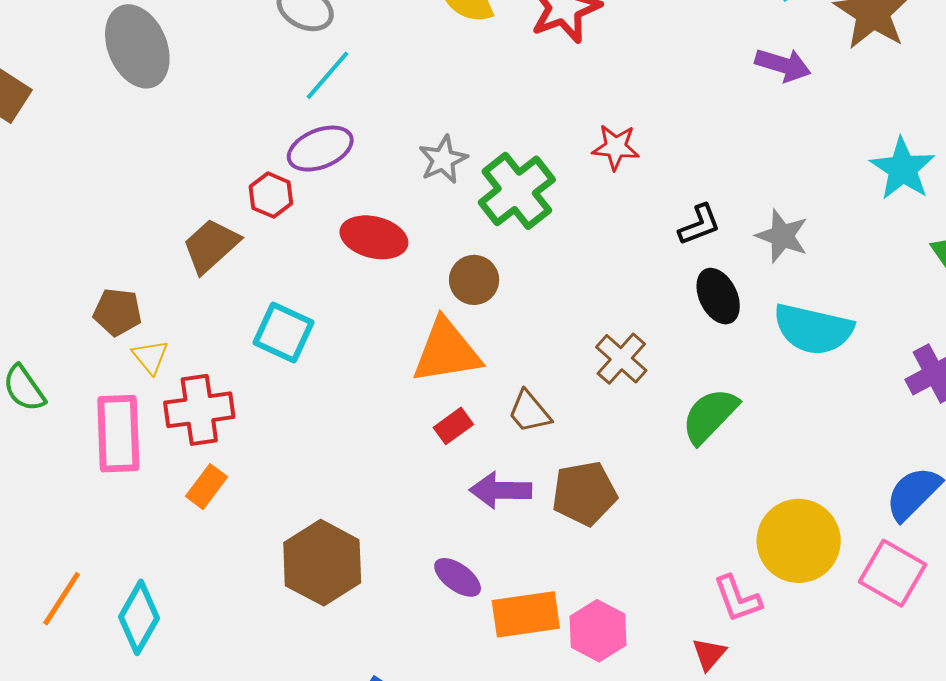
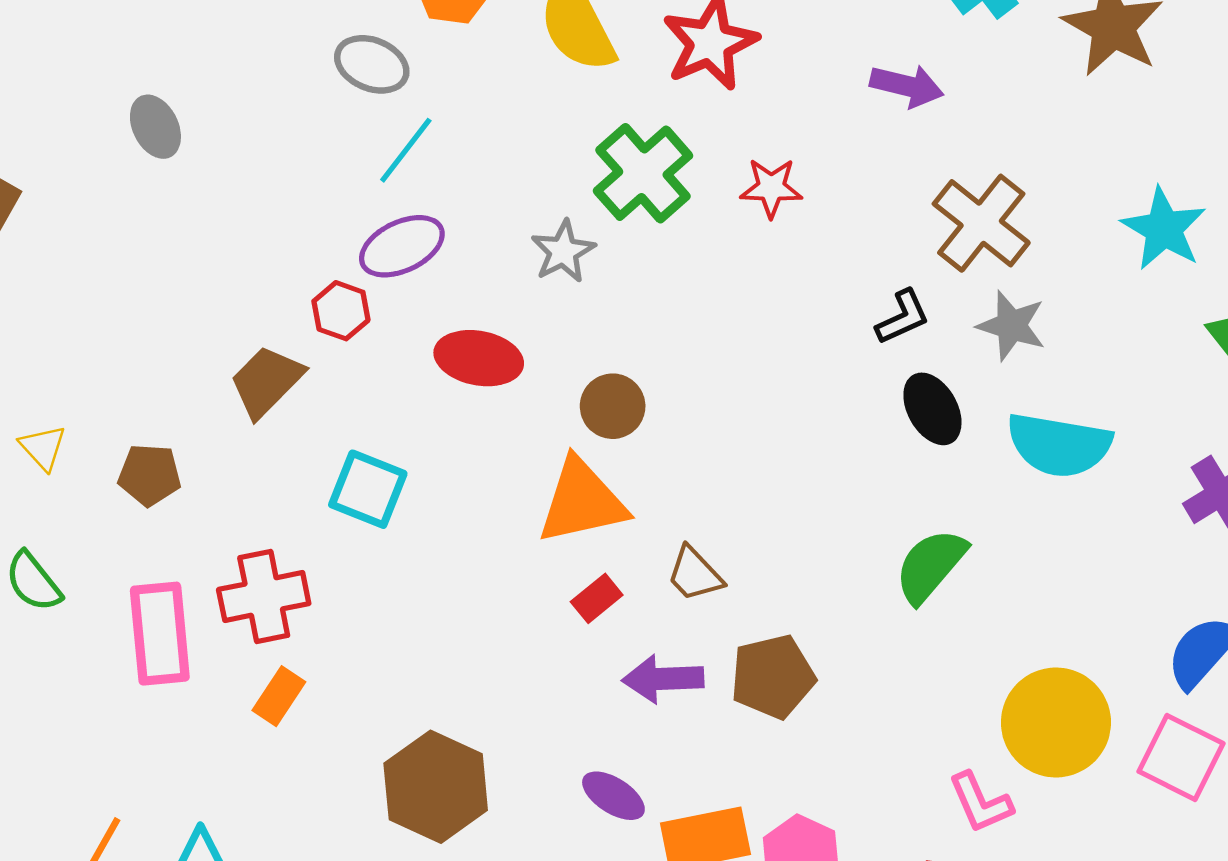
gray ellipse: (137, 46) -> (155, 127), size x0.6
purple arrow: (783, 65) -> (907, 86), moved
red star: (616, 147) -> (771, 188), moved
green cross: (517, 191) -> (643, 173), moved
yellow triangle: (150, 357) -> (43, 448), moved
brown cross: (621, 359) -> (981, 223), moved, size x1.4

